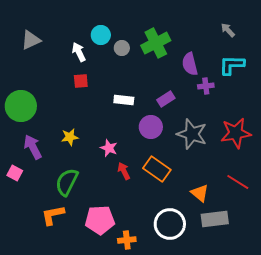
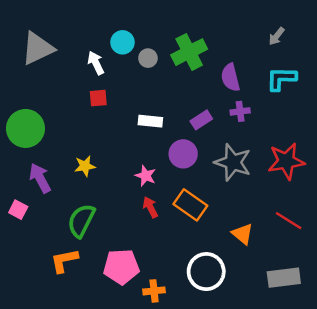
gray arrow: (228, 30) -> (277, 36), turned -98
gray triangle: (31, 40) -> (38, 48), size x1.4
purple cross: (206, 86) -> (240, 111), moved
pink star: (109, 148) -> (146, 176), moved
gray rectangle: (215, 219) -> (284, 278), moved

